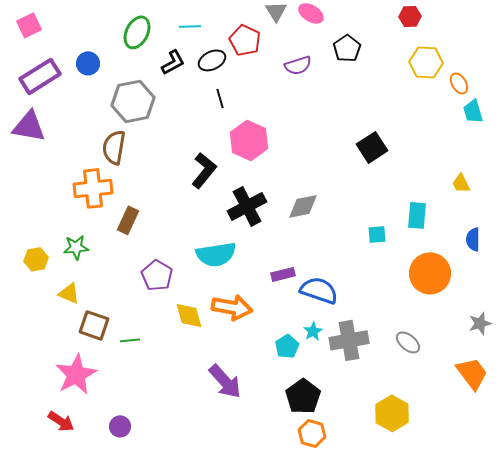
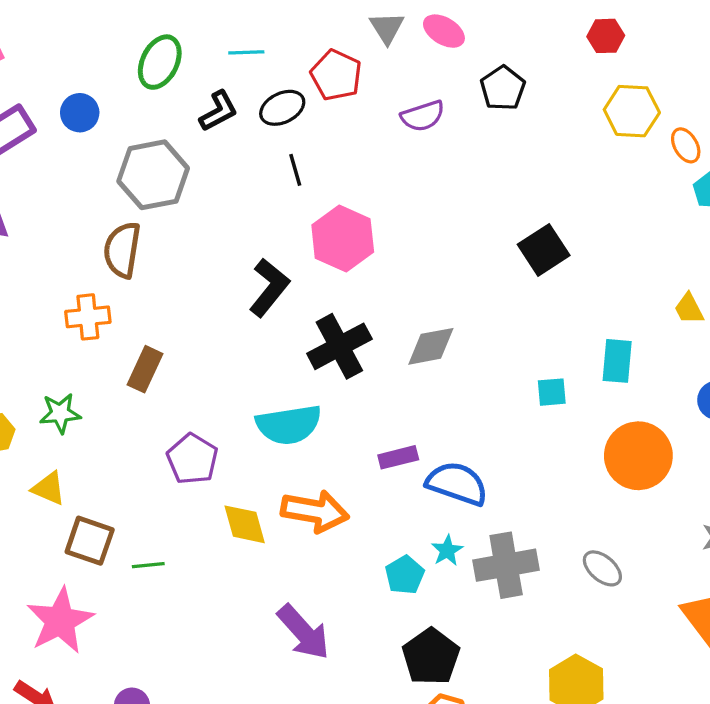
orange cross: (93, 188) -> (88, 317), size x0.7

